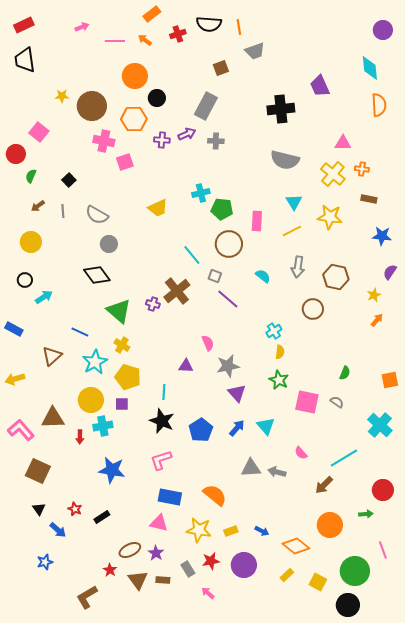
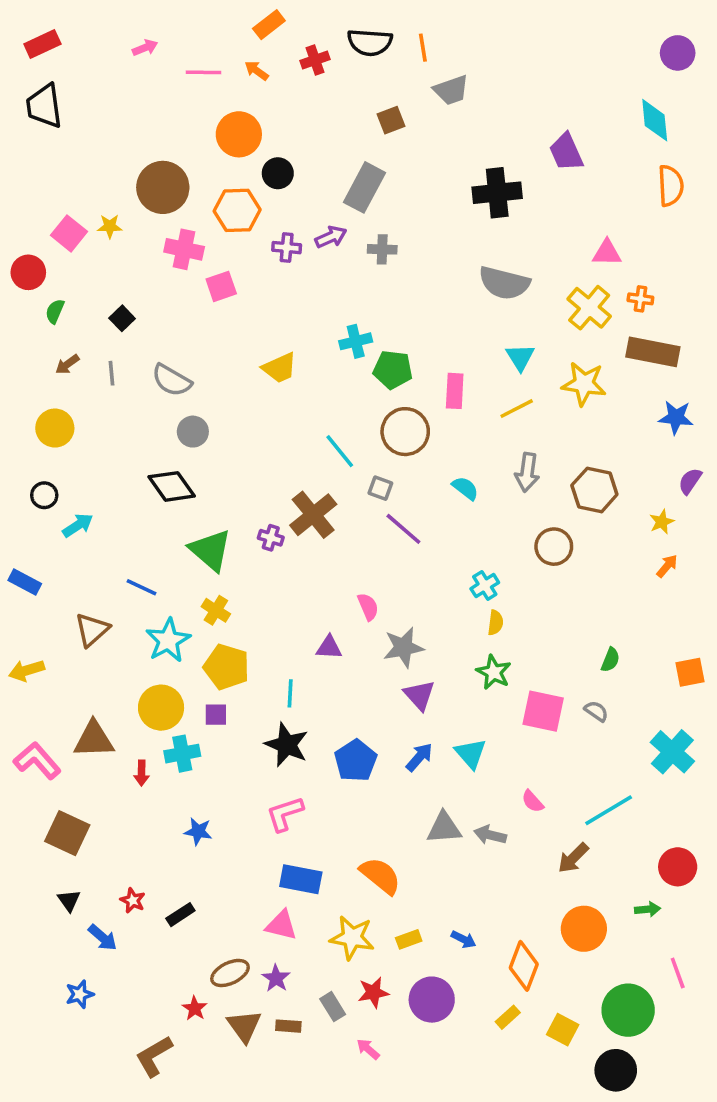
yellow star: (62, 96) -> (110, 226), moved
brown rectangle: (369, 199) -> (653, 352), size x1.8
blue star: (112, 470) -> (198, 831), size x0.6
orange diamond: (296, 546) -> (524, 966), turned 72

